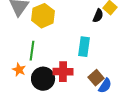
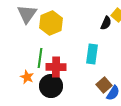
red cross: (63, 72) -> (56, 67), moved

